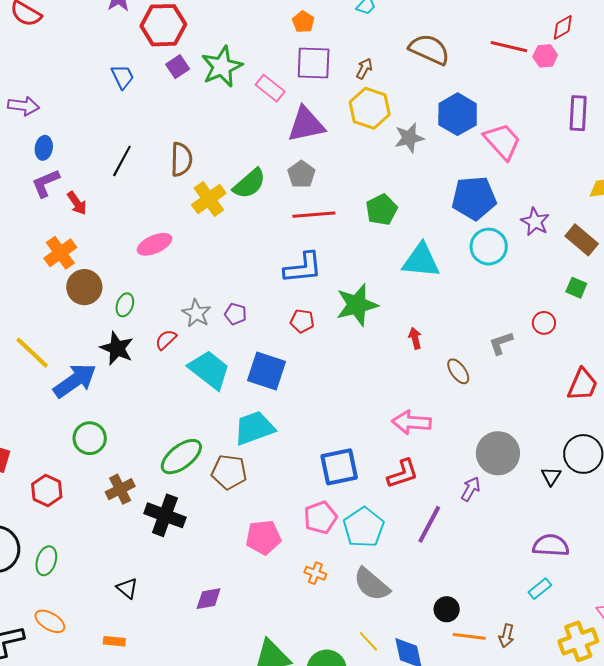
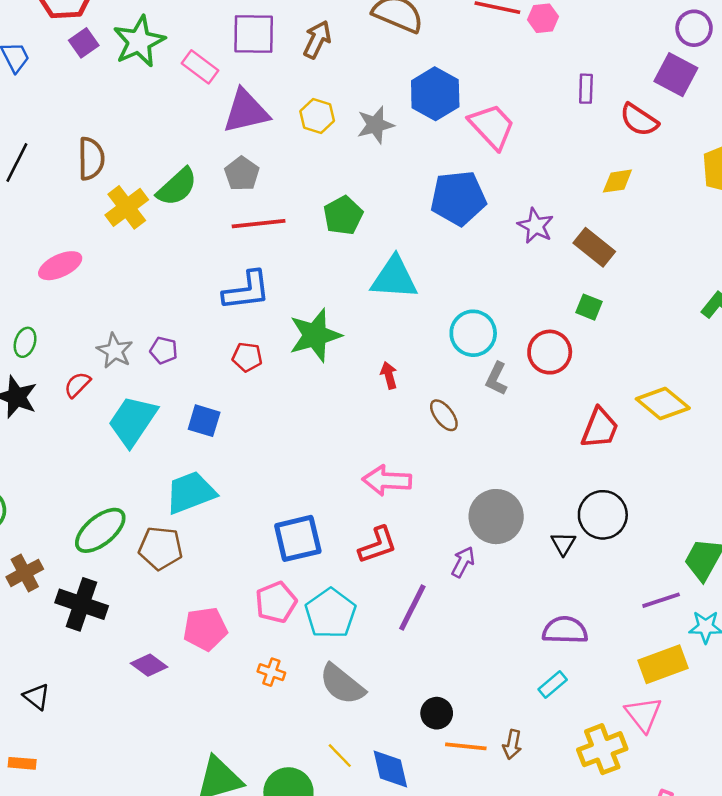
brown arrow: (364, 69) -> (317, 40), size x1.4
yellow hexagon: (370, 108) -> (317, 116), moved, size x0.7
purple rectangle: (578, 113) -> (586, 89), size x0.7
cyan circle: (489, 247) -> (473, 333), moved
red circle: (544, 323) -> (550, 352), size x1.5
gray L-shape: (501, 343) -> (496, 379), turned -44
cyan trapezoid: (209, 370) -> (133, 421), turned -93
blue square: (266, 371) -> (204, 421), size x0.7
purple diamond: (209, 599) -> (149, 665), moved, turned 48

